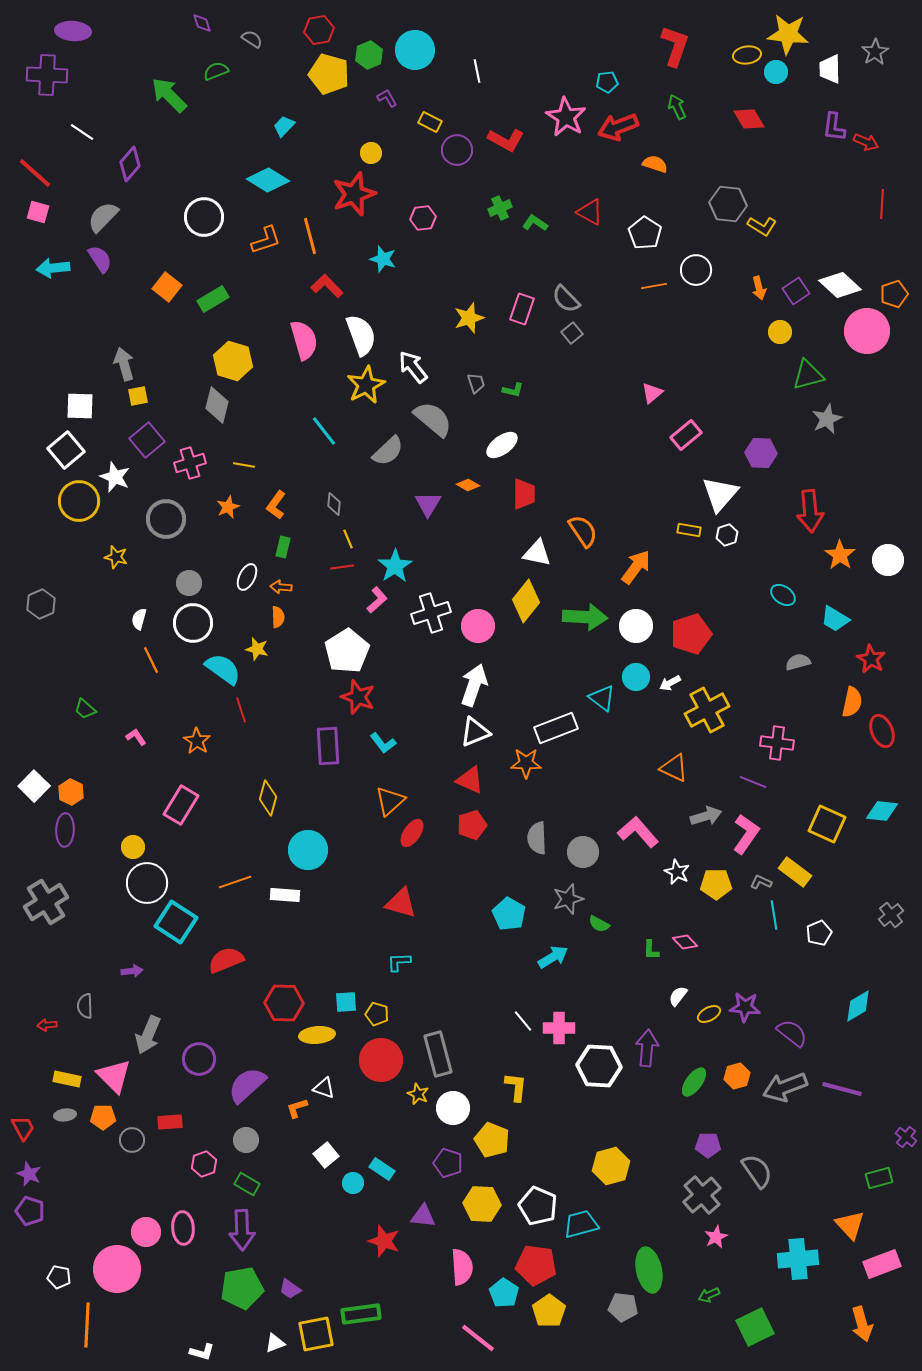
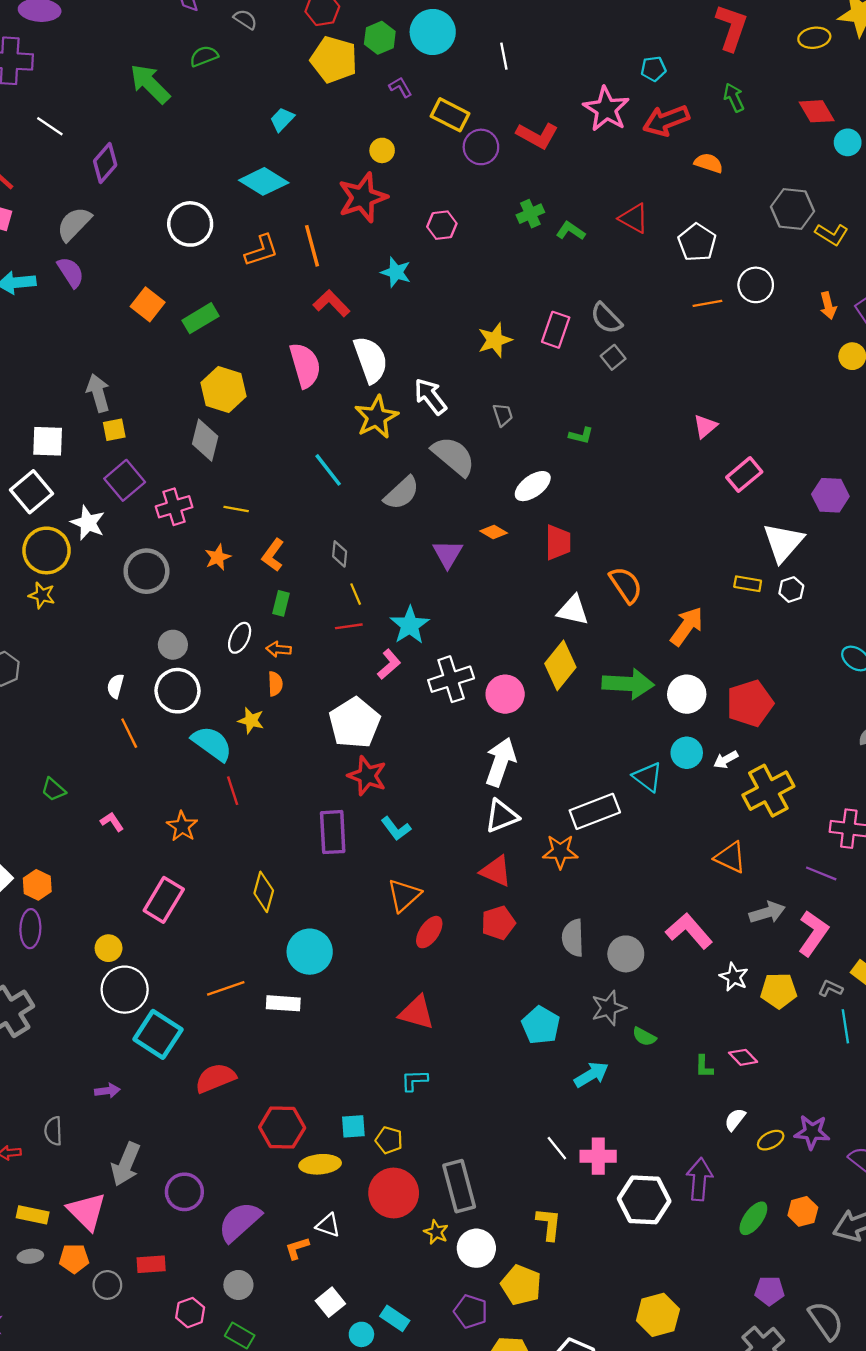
cyan circle: (776, 72) -> (848, 142), moved
yellow rectangle: (430, 122) -> (450, 115), size x1.4
green L-shape: (513, 390) -> (581, 435), moved
yellow star: (116, 557) -> (42, 595), moved

